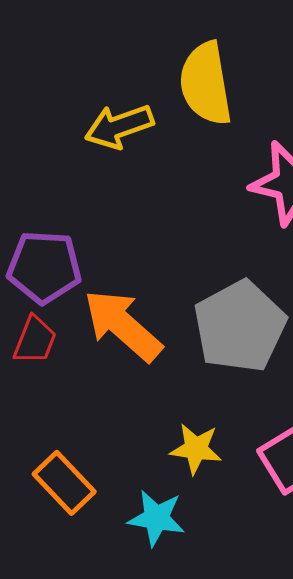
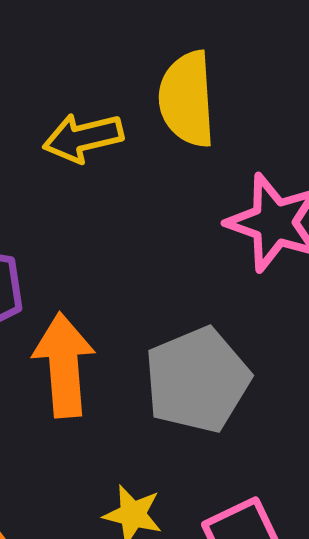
orange arrow: (123, 325) -> (64, 365), turned 38

